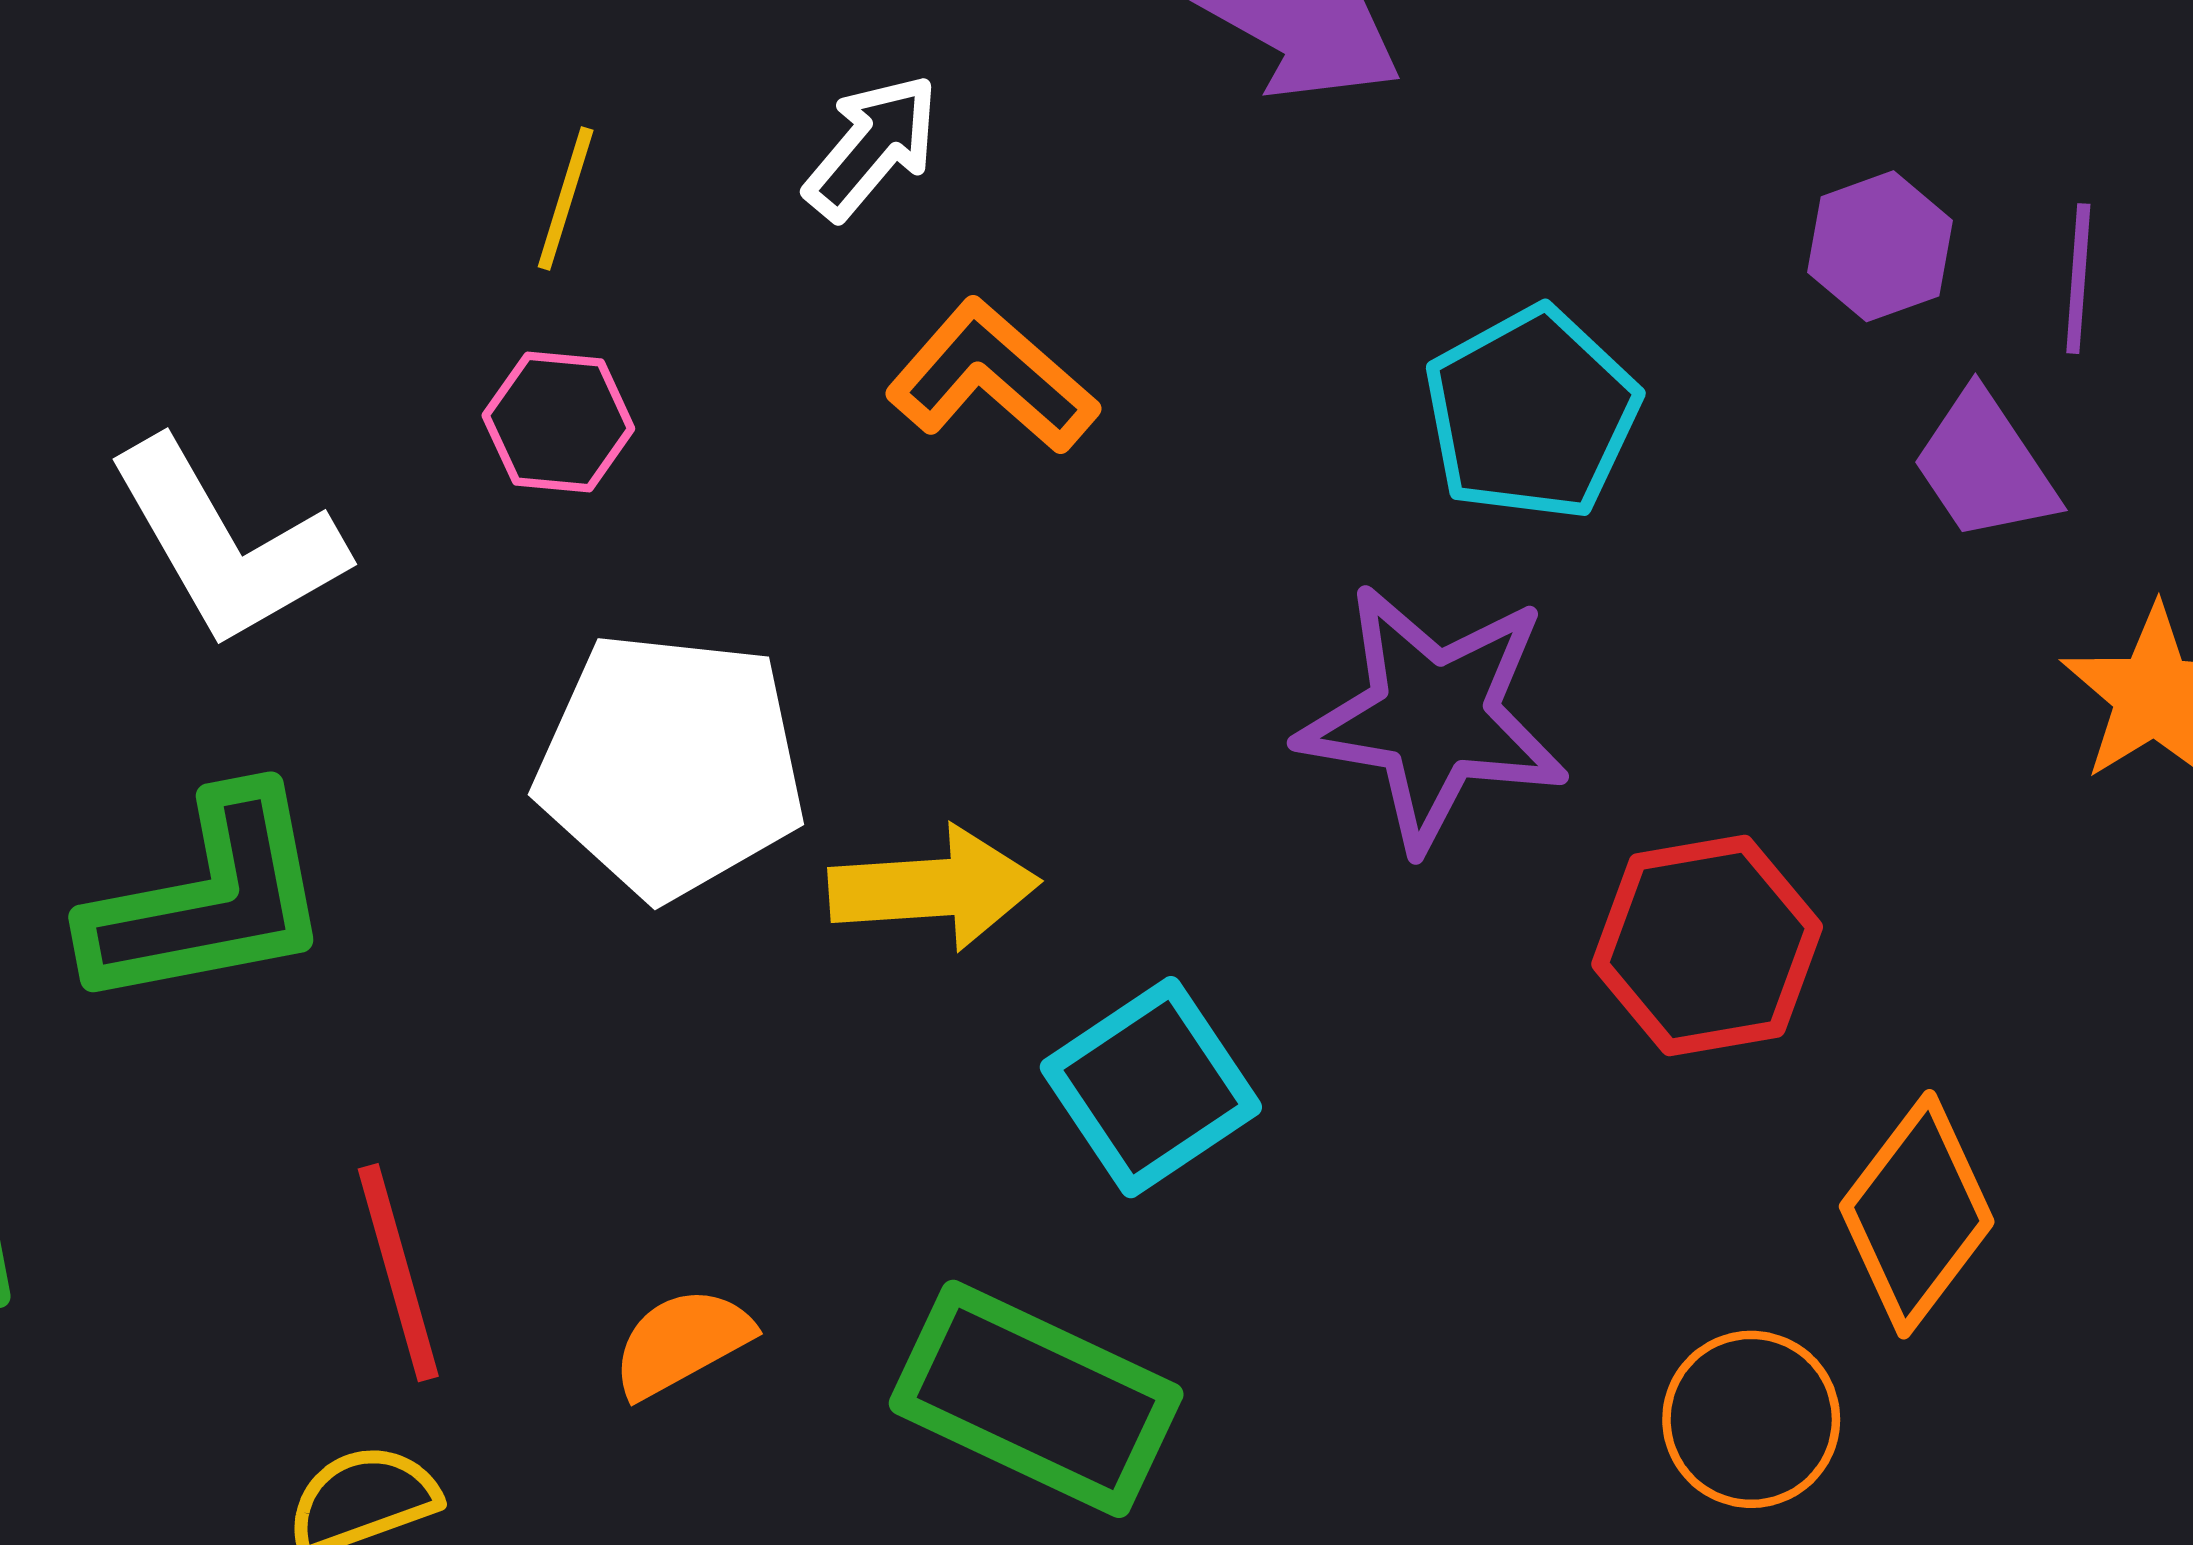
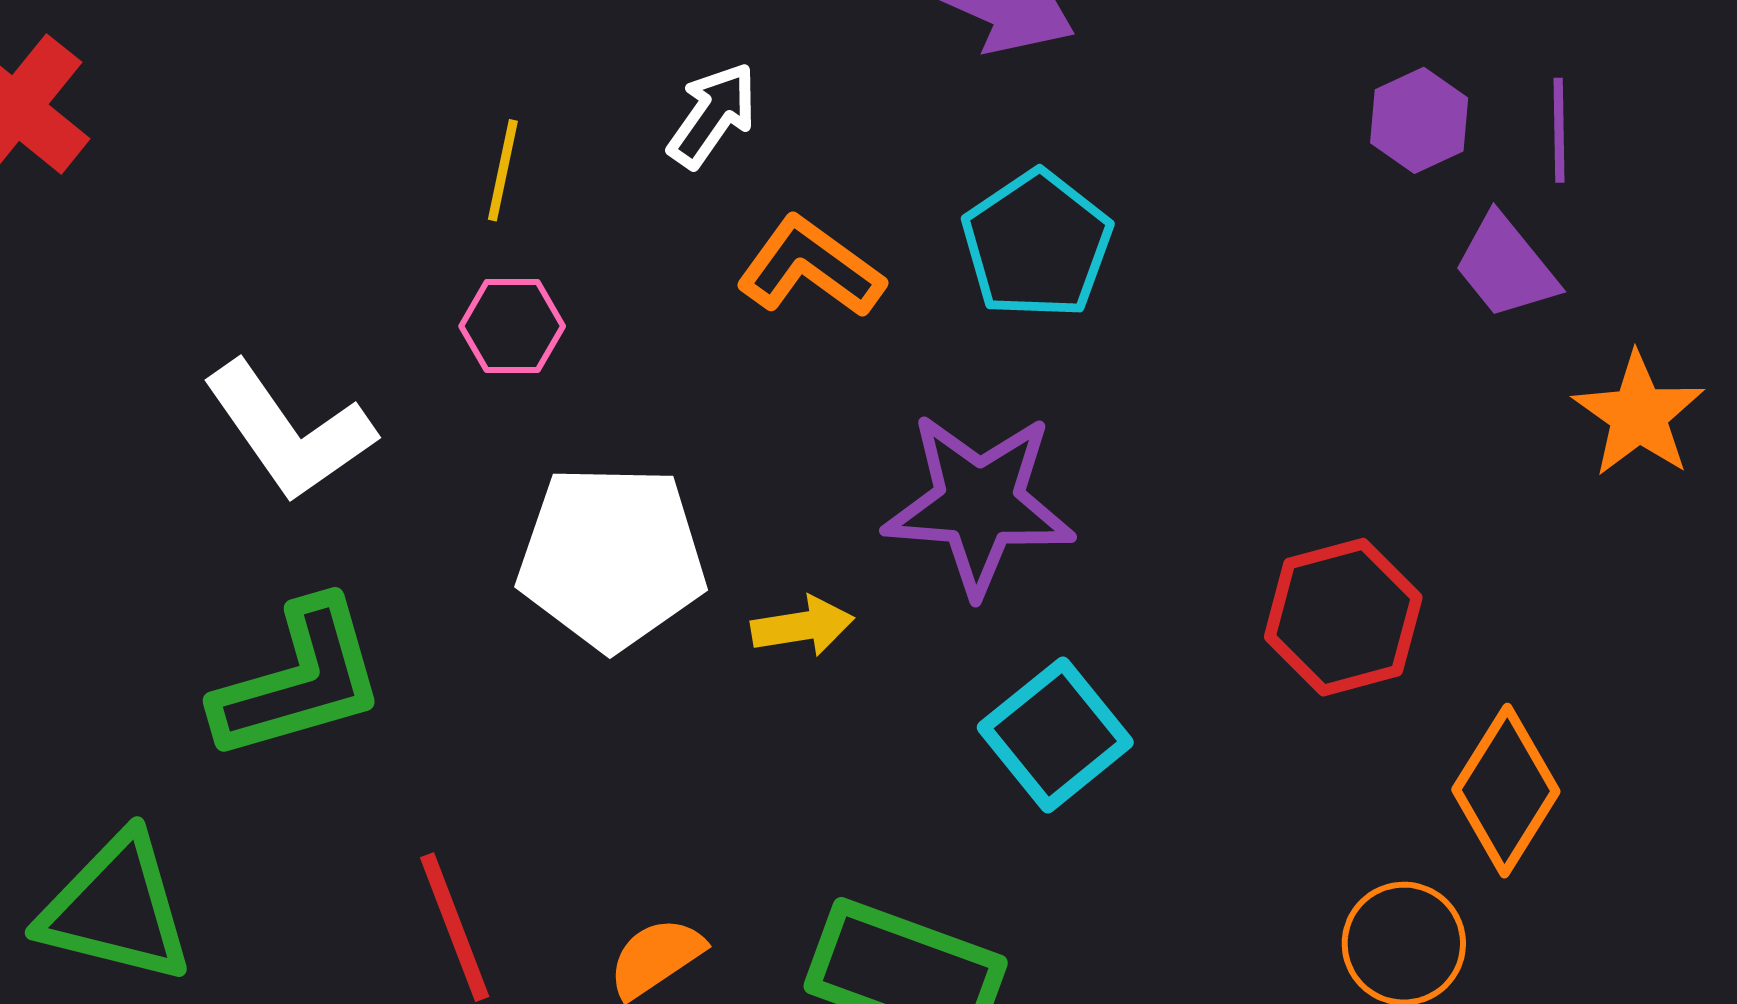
cyan pentagon: (1532, 414) -> (1037, 245), moved
purple star: (1433, 717) -> (979, 504), moved
yellow arrow: (934, 888) -> (803, 626), size x0.7
cyan square: (1151, 1087) -> (1055, 735), moved

